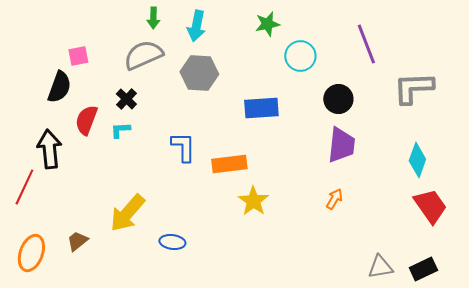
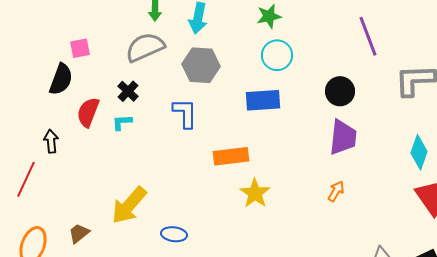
cyan circle: (300, 56) -> (277, 55), moved
blue L-shape: (183, 147) -> (185, 113), moved
black arrow: (49, 149) -> (51, 141), size x0.6

